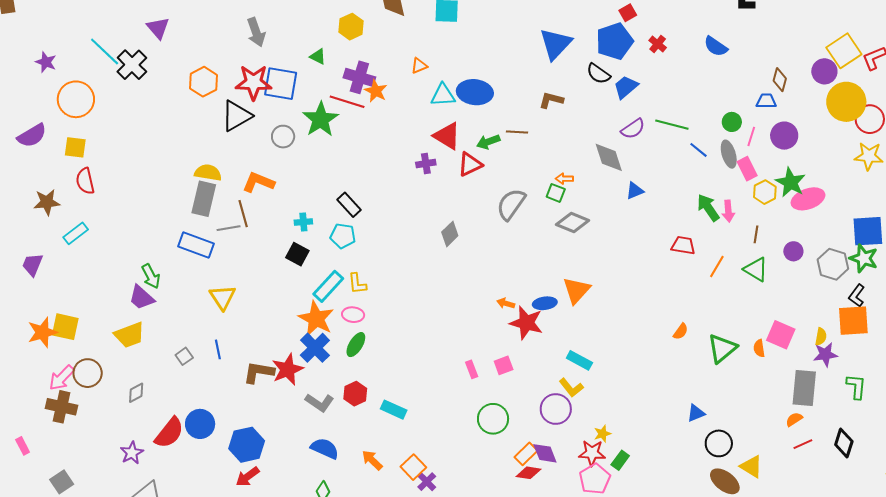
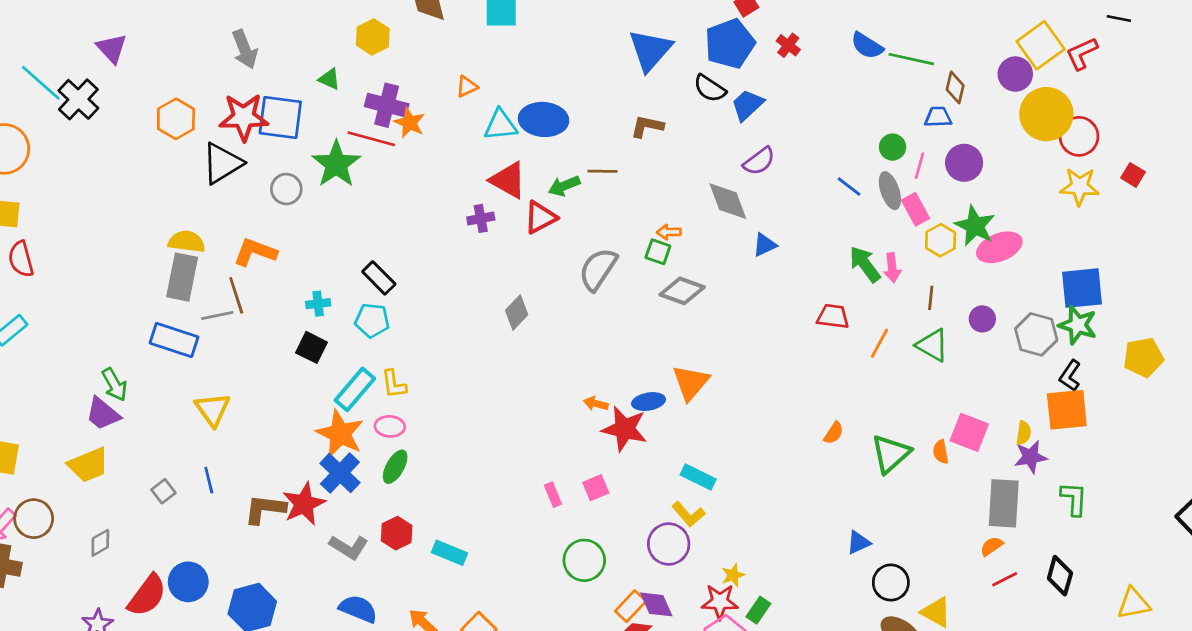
green line: (672, 125) -> (911, 59), moved

